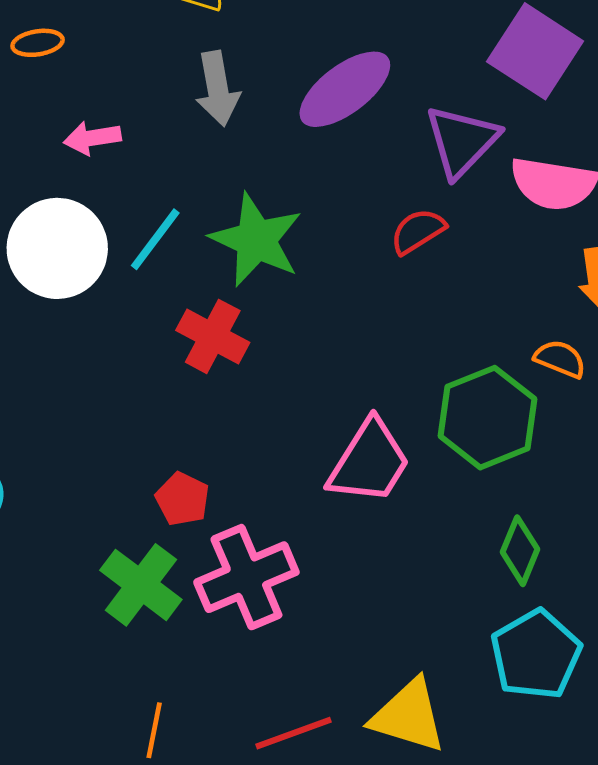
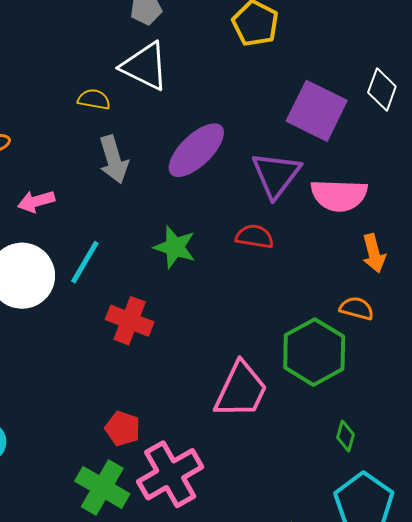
red semicircle: (418, 231) -> (255, 237), turned 48
green star: (256, 240) -> (175, 247), moved, size x0.7
green diamond: (520, 551) -> (346, 436), size x0.7

